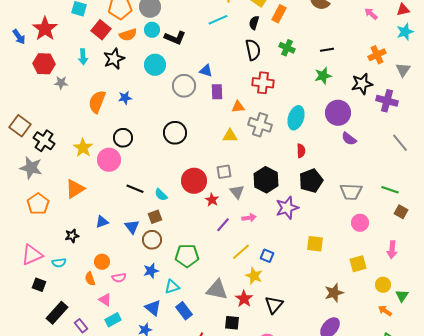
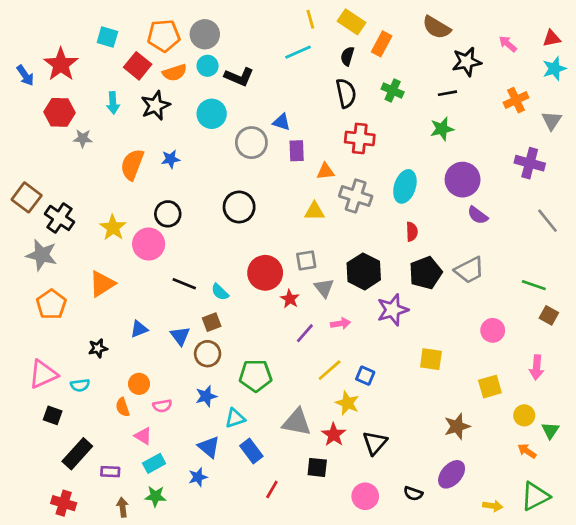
black star: (362, 84) -> (467, 62), moved
gray trapezoid: (351, 192) -> (469, 270), moved, turned -30
purple rectangle: (81, 326) -> (110, 472), turned -48

